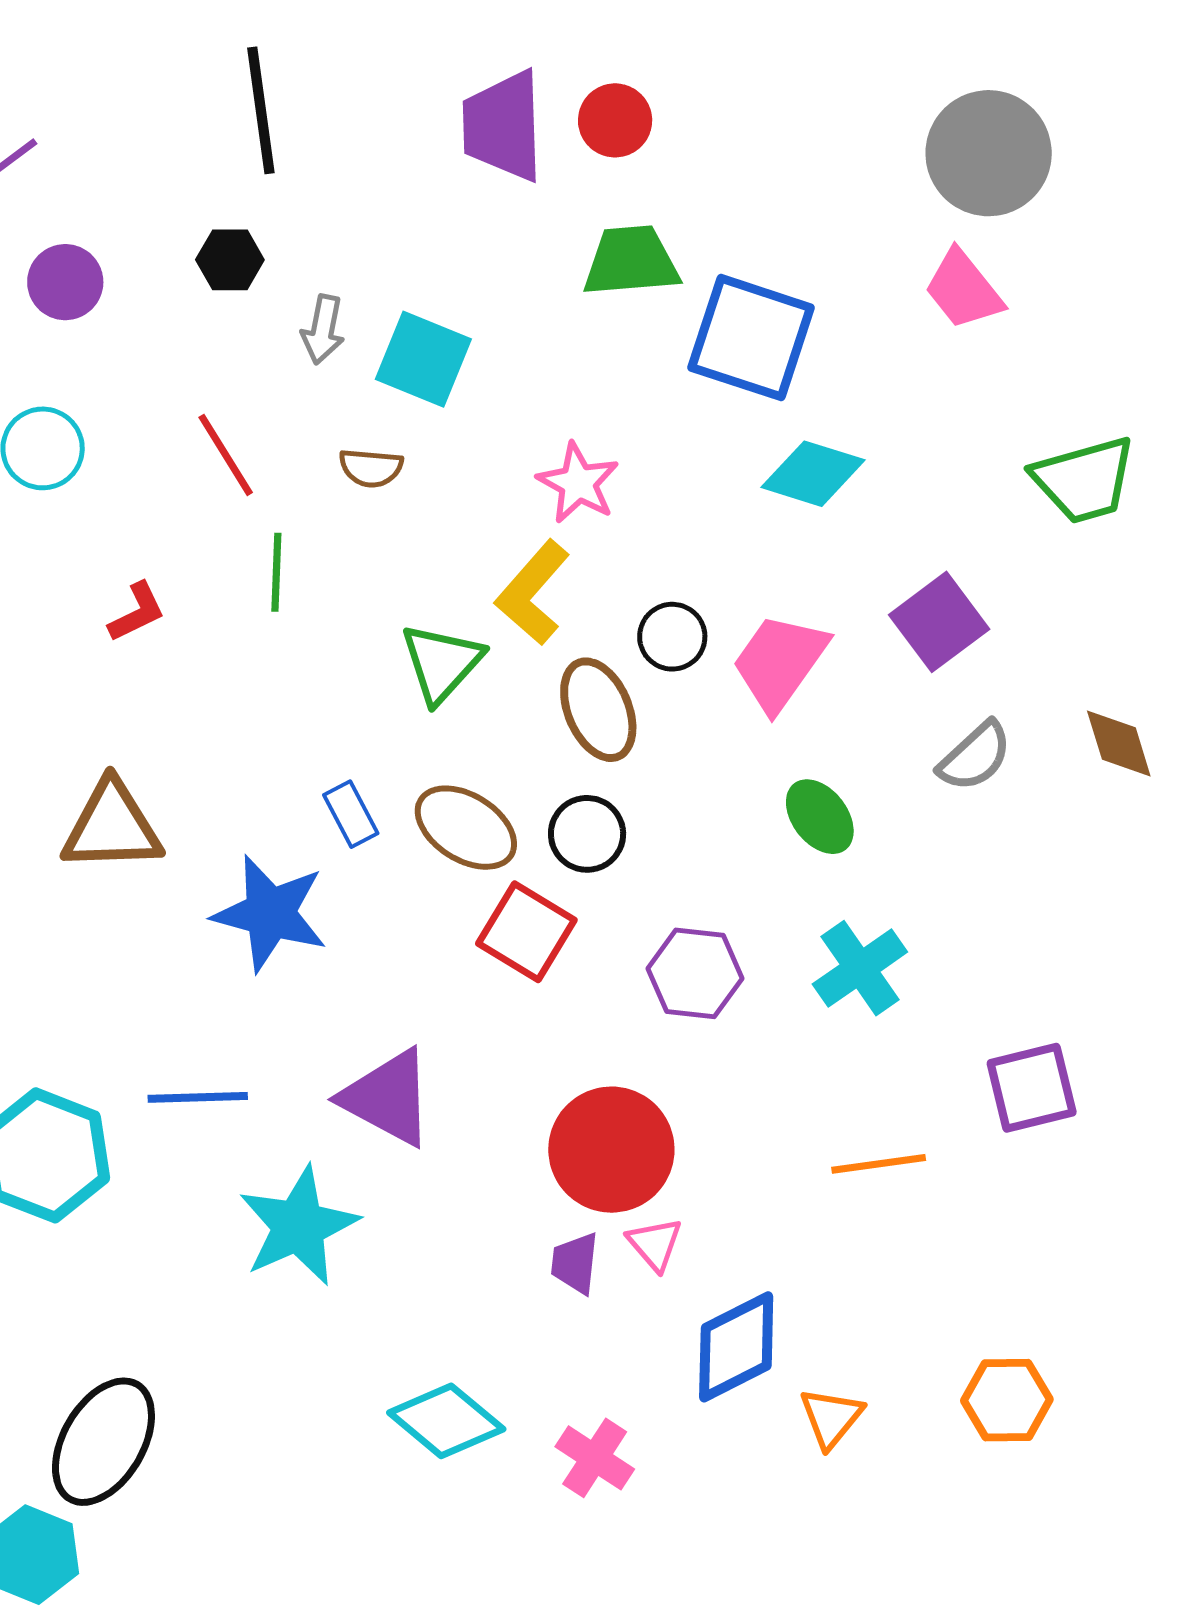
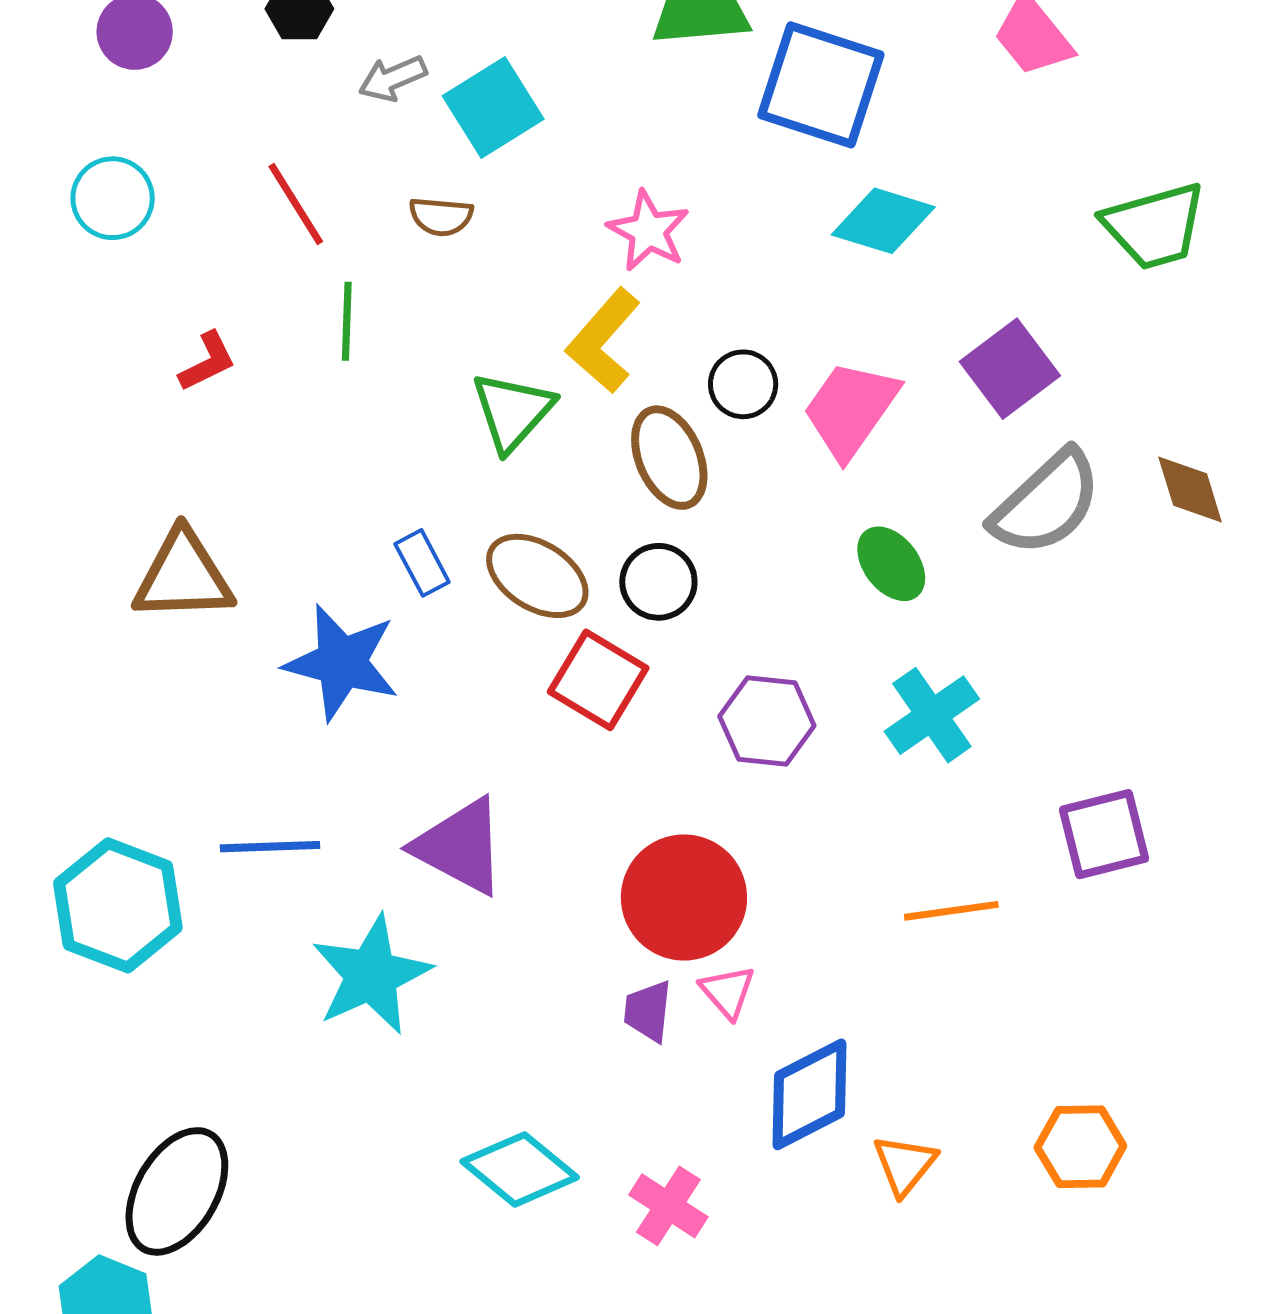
gray arrow: (323, 330) -> (393, 78), turned 56
cyan square: (423, 359) -> (493, 108), turned 36
gray semicircle: (975, 756) -> (1046, 503), size x1.5

